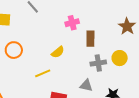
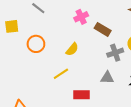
brown rectangle: (90, 39) -> (103, 29), turned -49
orange circle: (14, 50) -> (36, 44), moved

